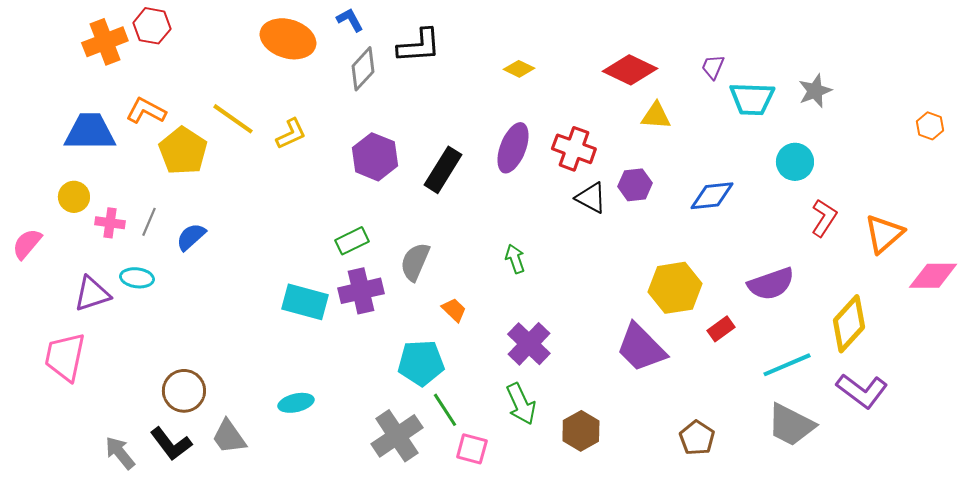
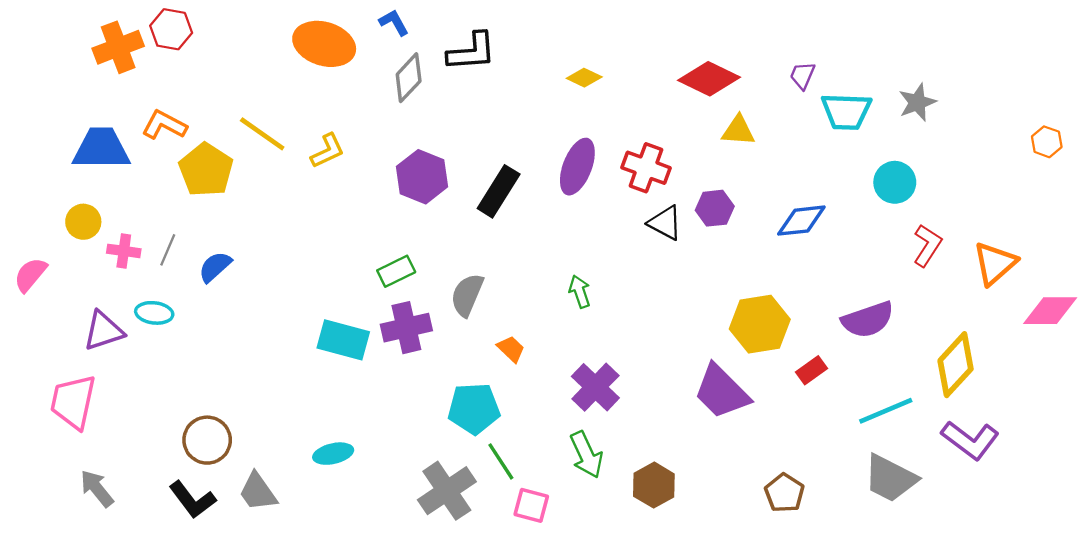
gray arrow: (120, 453) -> (97, 488), moved

